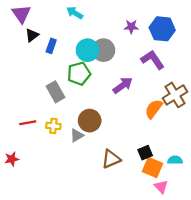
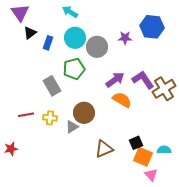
purple star: (131, 27) -> (125, 38), moved
cyan circle: (87, 50) -> (75, 38), moved
purple L-shape: (153, 60) -> (143, 80), moved
orange semicircle: (154, 109) -> (122, 100), moved, turned 84

